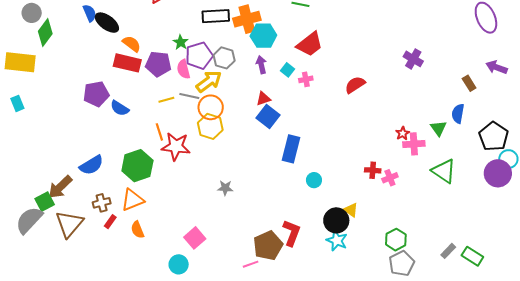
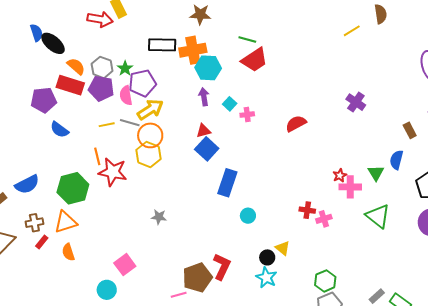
red trapezoid: (310, 44) -> (254, 60), moved
gray hexagon: (224, 58) -> (102, 67), moved
purple pentagon: (96, 94) -> (44, 100), moved
black circle: (336, 220) -> (267, 257), size x0.6

